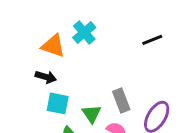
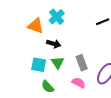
black arrow: (46, 77) -> (54, 44), moved
green triangle: (92, 114) -> (58, 63), moved

